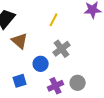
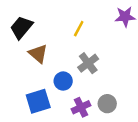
blue square: (20, 81) -> (38, 101), size x1.5

